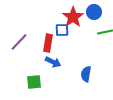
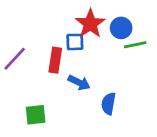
blue circle: (94, 12) -> (121, 28), moved
blue arrow: (53, 62) -> (79, 83), moved

